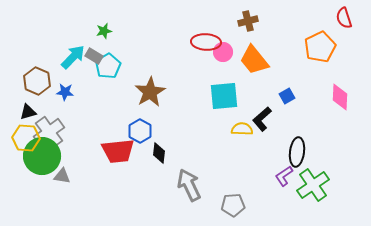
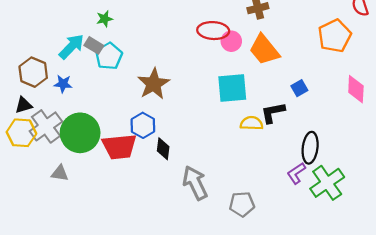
black L-shape: (262, 119) -> (273, 113), turned 30
green circle: (42, 156) -> (80, 133), moved

